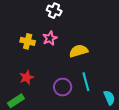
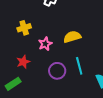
pink star: (50, 38) -> (45, 44), moved
yellow cross: (28, 41) -> (24, 28), turned -32

